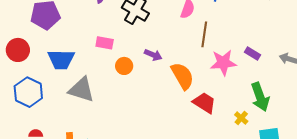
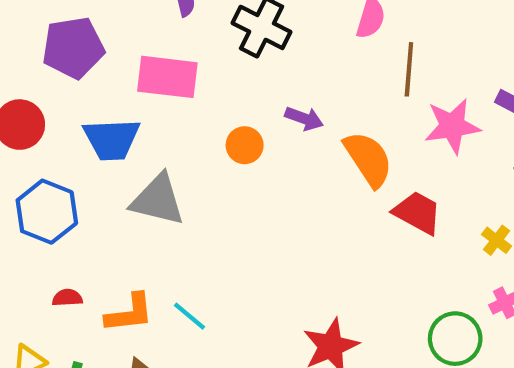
pink rectangle: (105, 43) -> (167, 77), moved, size x1.6

